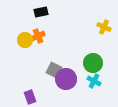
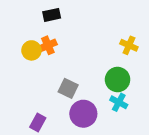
yellow cross: (104, 27) -> (129, 45), moved
purple circle: (66, 79) -> (83, 114), moved
purple rectangle: (30, 97) -> (38, 123), turned 48

